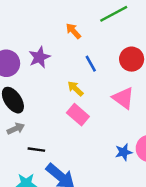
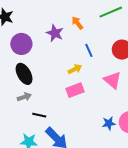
purple star: (39, 57) -> (55, 33), moved, turned -30
yellow arrow: (75, 89) -> (75, 69), turned 104
pink rectangle: (78, 115) -> (75, 90), turned -66

